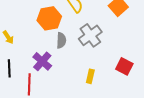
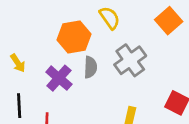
purple cross: (42, 61) -> (59, 78), moved

